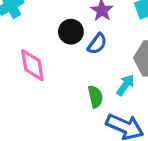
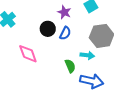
cyan arrow: (125, 85) -> (87, 55), turned 72

